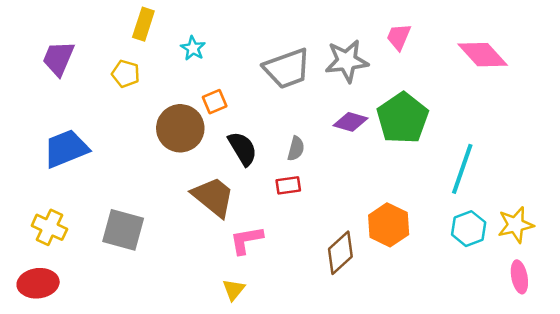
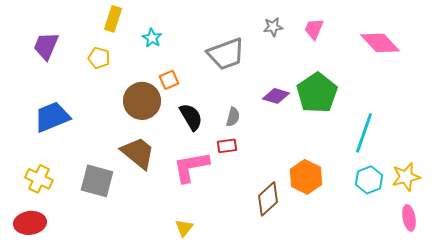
gray star: (347, 61) -> (273, 27), moved, size x0.6
brown trapezoid: (213, 197) -> (138, 153), moved
pink L-shape: (246, 240) -> (191, 167), moved, size x1.4

